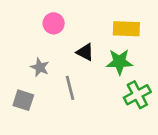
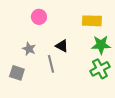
black triangle: (85, 52) -> (62, 46), moved
green star: (119, 62) -> (101, 45), moved

